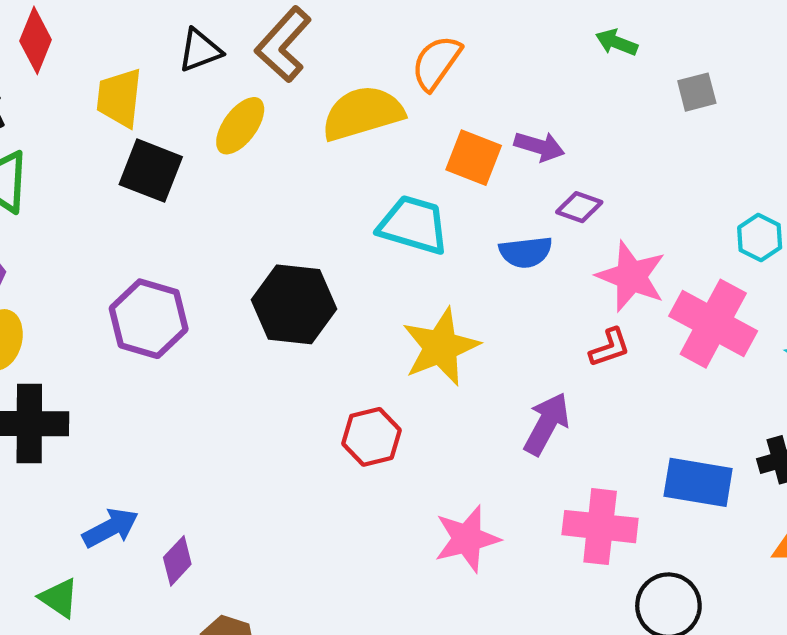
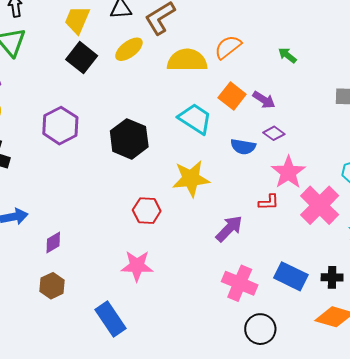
green arrow: (617, 42) -> (287, 55), moved
pink star: (467, 539) -> (137, 266), moved
purple diamond: (177, 561) -> (53, 243), moved

